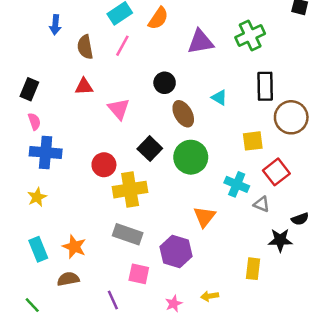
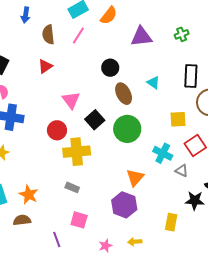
green cross: (250, 35) -> (182, 34), size x0.6
red triangle: (84, 87) -> (45, 66), turned -35
pink triangle: (119, 109) -> (71, 100), moved
gray rectangle: (128, 234) -> (72, 187), size x0.6
purple hexagon: (176, 251) -> (124, 205), moved

